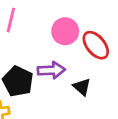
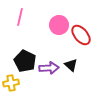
purple arrow: (51, 70) -> (49, 68), moved

